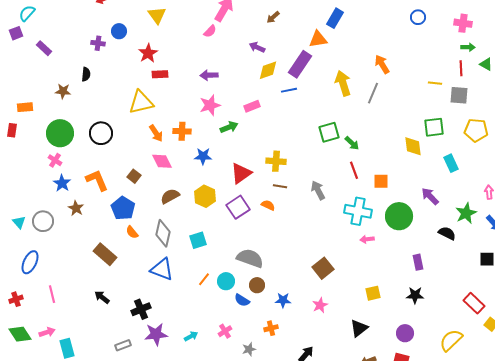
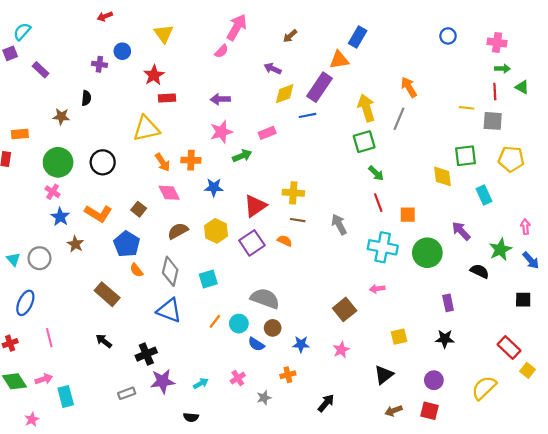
green square: (329, 132) -> (364, 142), moved
orange L-shape: (97, 180) -> (98, 214), turned 145
pink arrow: (367, 239) -> (377, 289), moved

